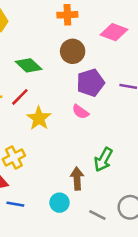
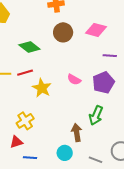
pink diamond: (114, 32) -> (96, 30), moved
purple pentagon: (90, 83) -> (104, 82), moved
red line: (20, 97) -> (25, 73), turned 35

